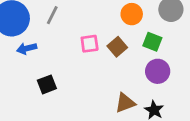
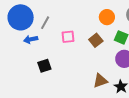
gray line: (52, 15) -> (45, 23), moved
pink square: (90, 44) -> (68, 37), moved

